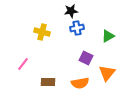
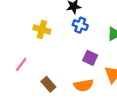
blue cross: (77, 28) -> (80, 25), turned 32
brown rectangle: (48, 82) -> (48, 84), turned 48

